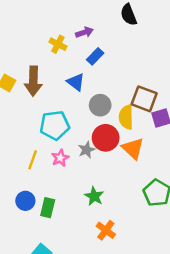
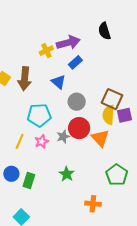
purple arrow: (84, 32) -> (68, 43), size x1.6
yellow cross: (58, 44) -> (46, 51), turned 32
yellow semicircle: (126, 117) -> (108, 115), moved
orange cross: (106, 230) -> (93, 204), moved, turned -35

